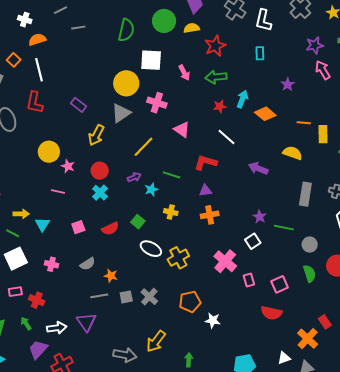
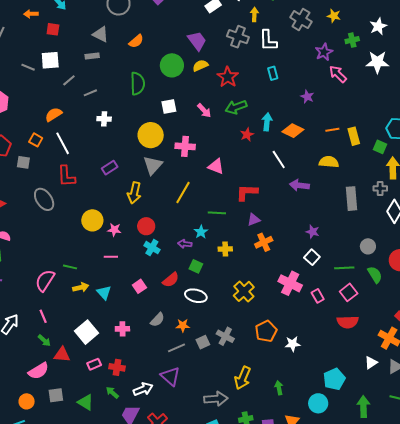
white cross: (25, 20) -> (104, 119), moved
white square: (151, 60) -> (169, 107), size x0.7
purple rectangle: (78, 105) -> (110, 168), turned -56
white line: (226, 137) -> (279, 159), moved, turned 30
purple arrow: (134, 177) -> (185, 244), moved, turned -136
green line: (284, 228) -> (344, 268), moved
green line: (13, 233) -> (70, 267), moved
white ellipse: (151, 249) -> (196, 296), moved

